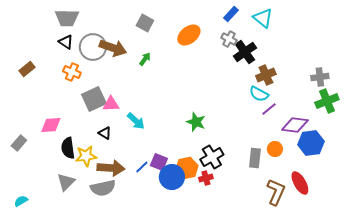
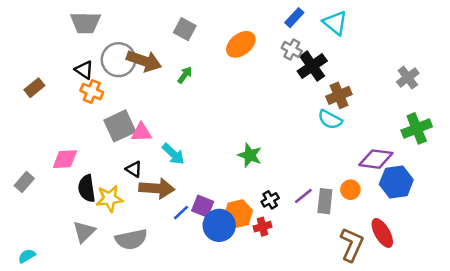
black triangle: (66, 42) -> (84, 70), moved
gray cross: (320, 77) -> (408, 78), moved, turned -30
purple line: (269, 109) -> (303, 196), moved
black cross: (212, 157) -> (270, 200), size x0.6
brown arrow: (111, 168) -> (157, 188), moved

